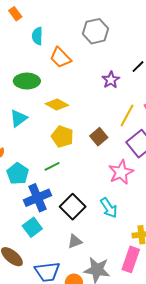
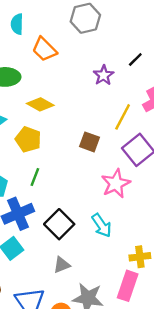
yellow pentagon: (62, 137) -> (28, 139), moved
brown square: (99, 137) -> (90, 142), turned -30
green line: (52, 166) -> (35, 177), turned -42

